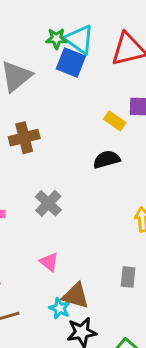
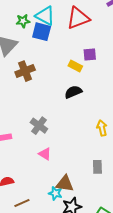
green star: (56, 39) -> (23, 21), moved
brown cross: (24, 138) -> (25, 71), moved
pink triangle: (49, 262) -> (45, 154), moved

